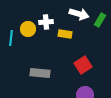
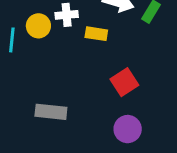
gray rectangle: (40, 73) -> (51, 112), moved

